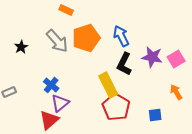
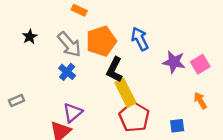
black star: (21, 47) -> (30, 37), moved
black L-shape: (124, 64) -> (114, 70), moved
blue cross: (51, 85) -> (67, 72), moved

